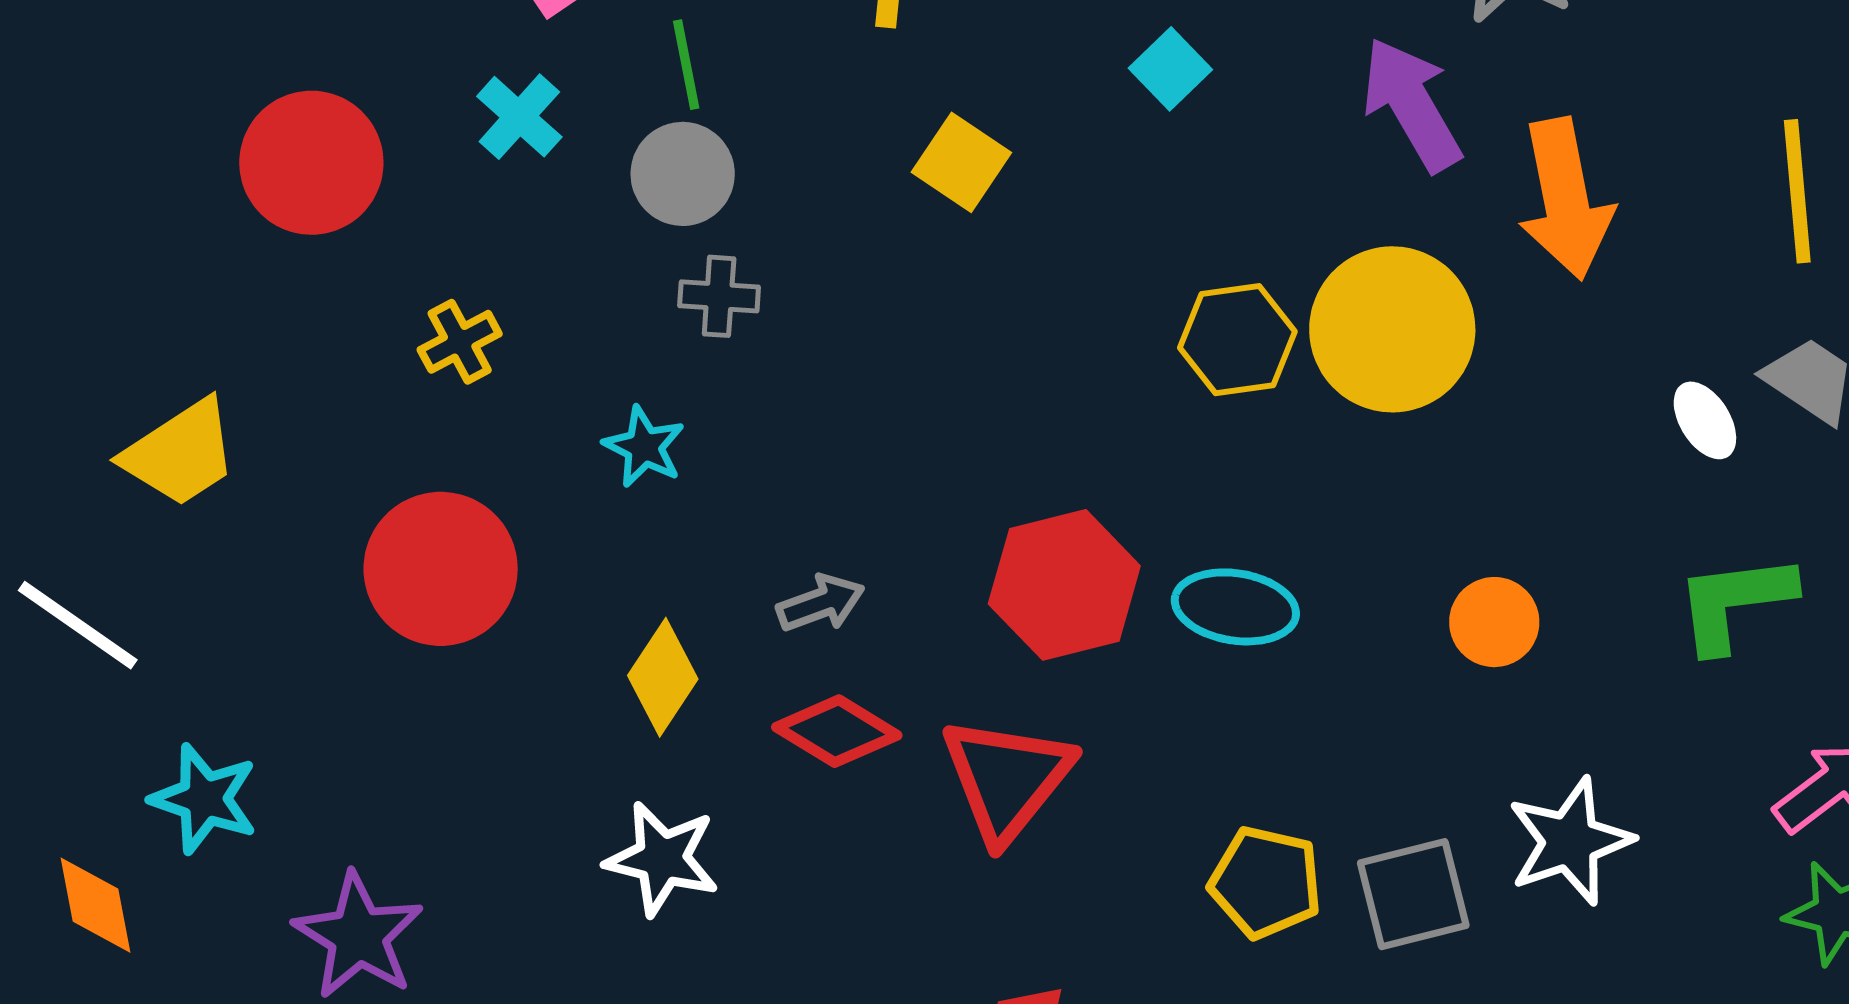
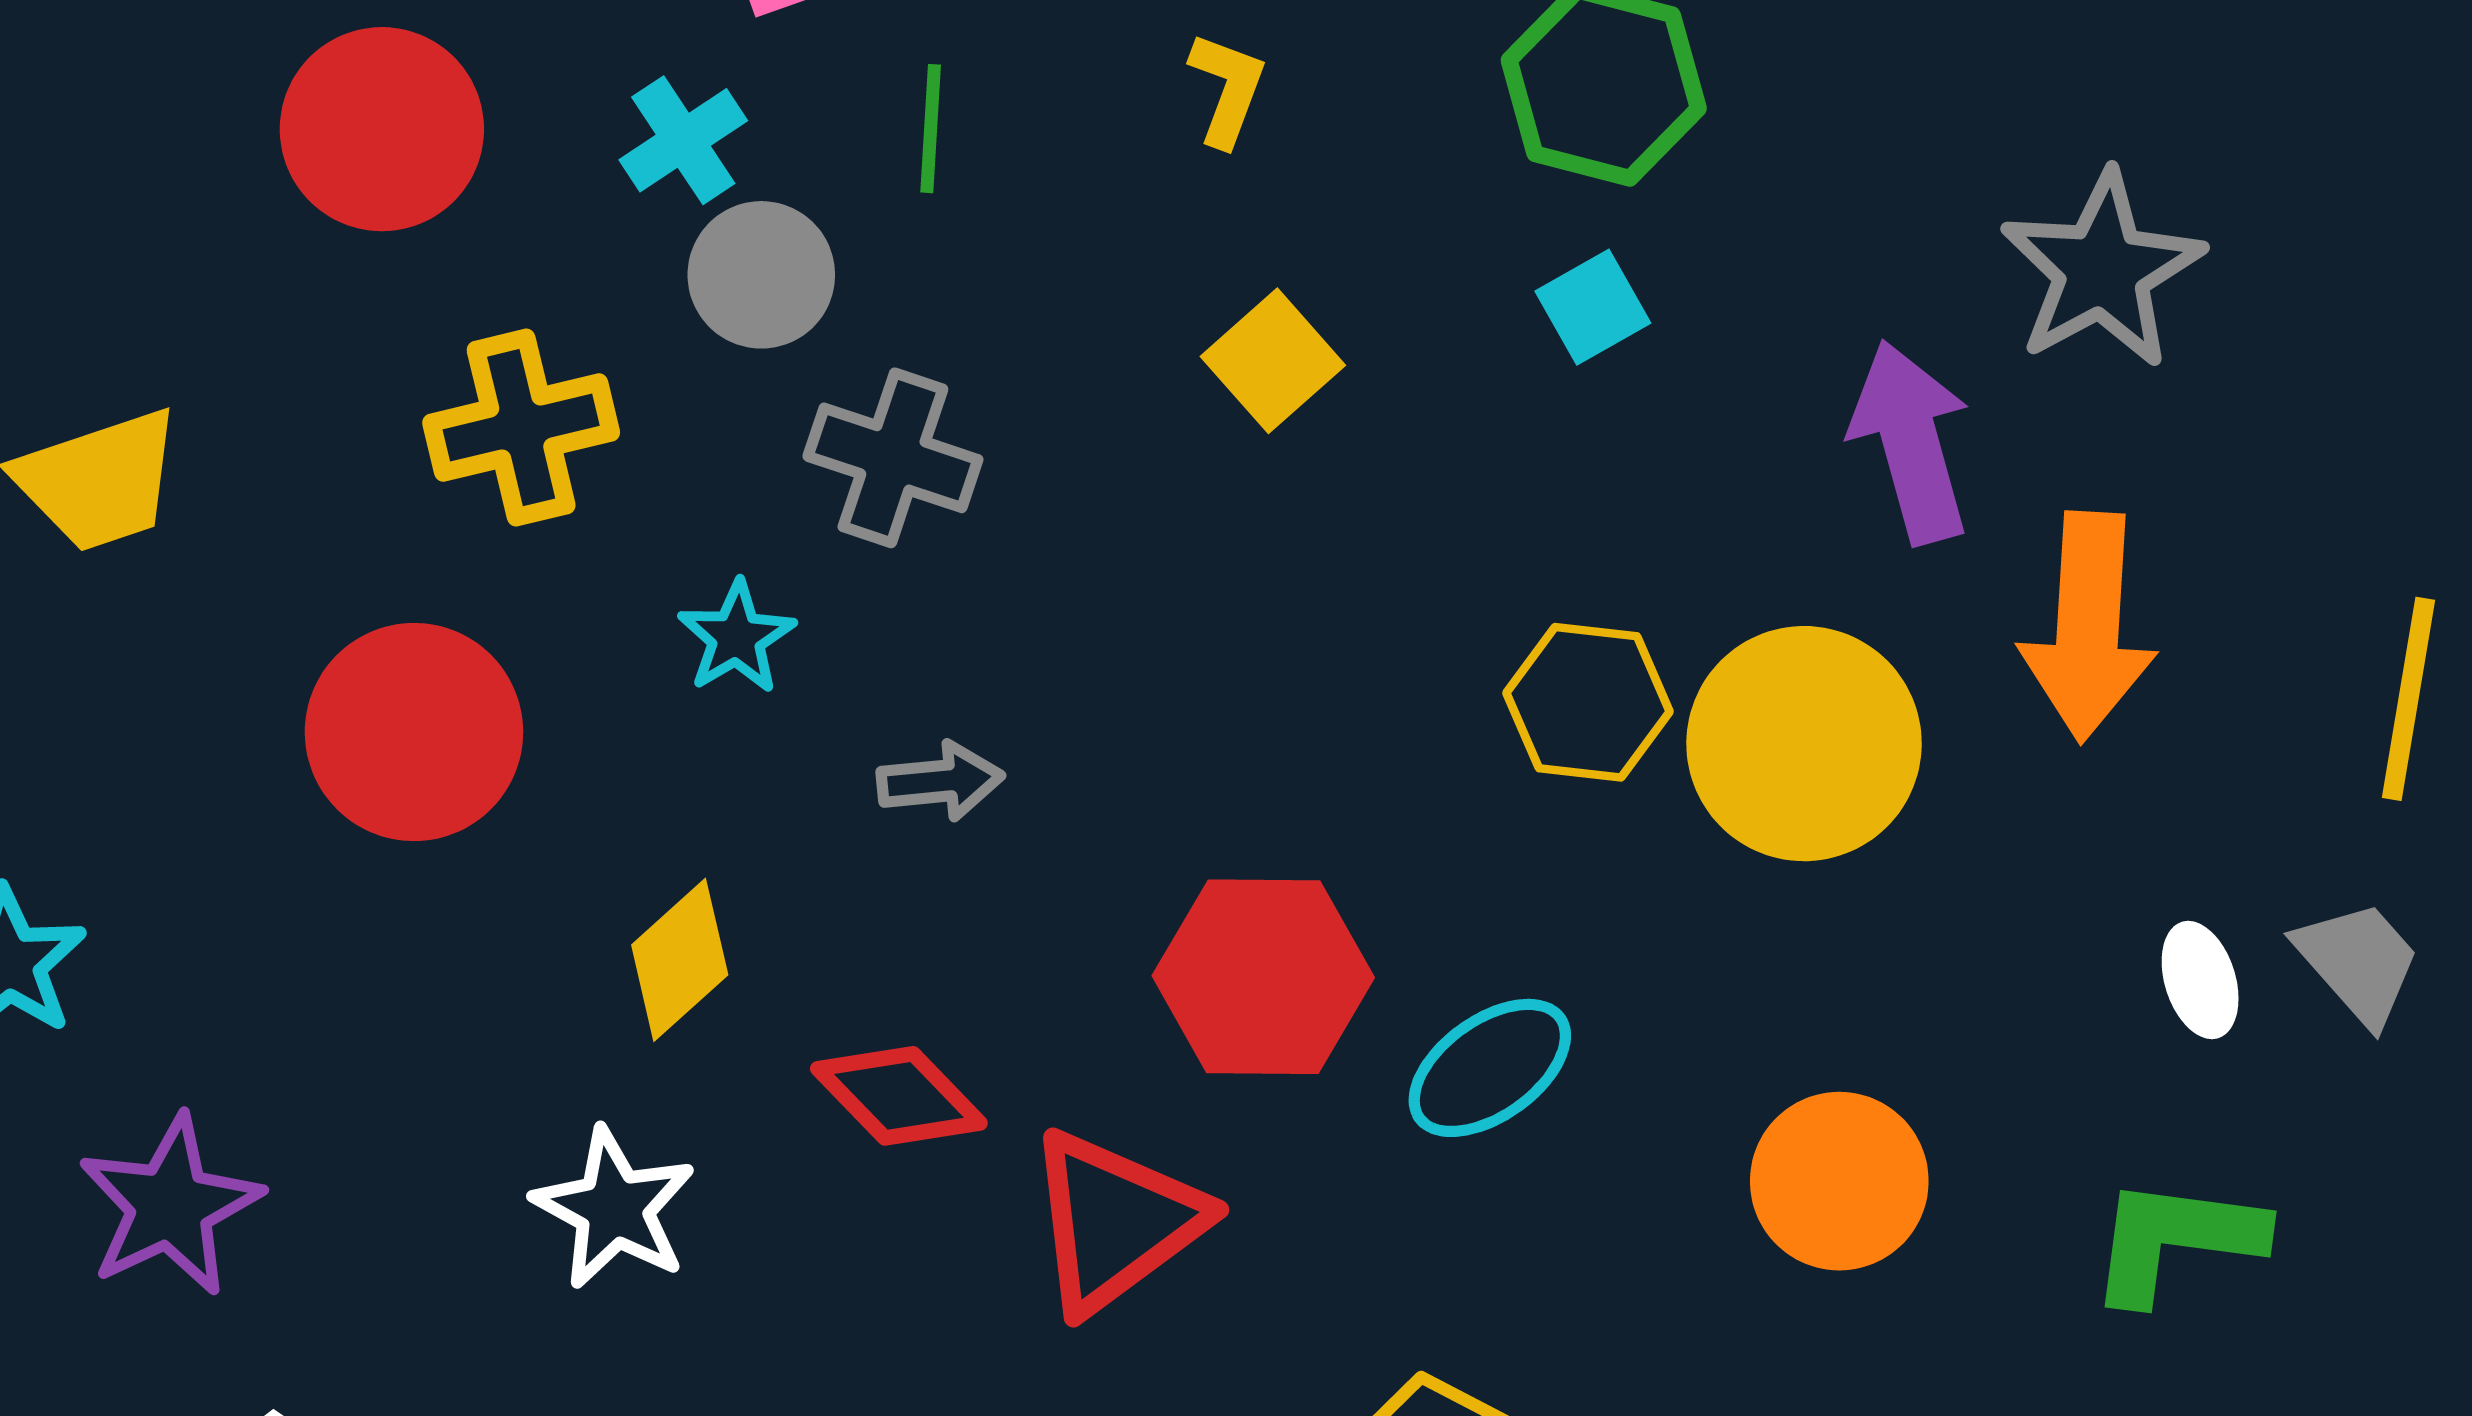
gray circle: (683, 174) -> (761, 275), moved
gray cross: (719, 296) -> (893, 458), size x1.5
yellow cross: (460, 342) -> (521, 428), size x1.6
gray arrow: (821, 603) -> (940, 781), moved
cyan ellipse: (1235, 607) -> (1490, 1068), turned -59
orange circle: (1494, 622) -> (1839, 1181), size x1.4

